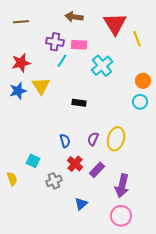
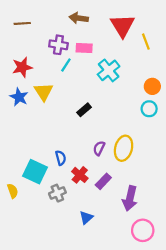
blue star: (18, 91) -> (19, 97), turned -30
black rectangle: (79, 103) -> (84, 110), turned -48
blue semicircle: (65, 141) -> (61, 158), moved
cyan square: (33, 161) -> (35, 172), size x1.6
pink circle: (121, 216) -> (143, 230), moved

